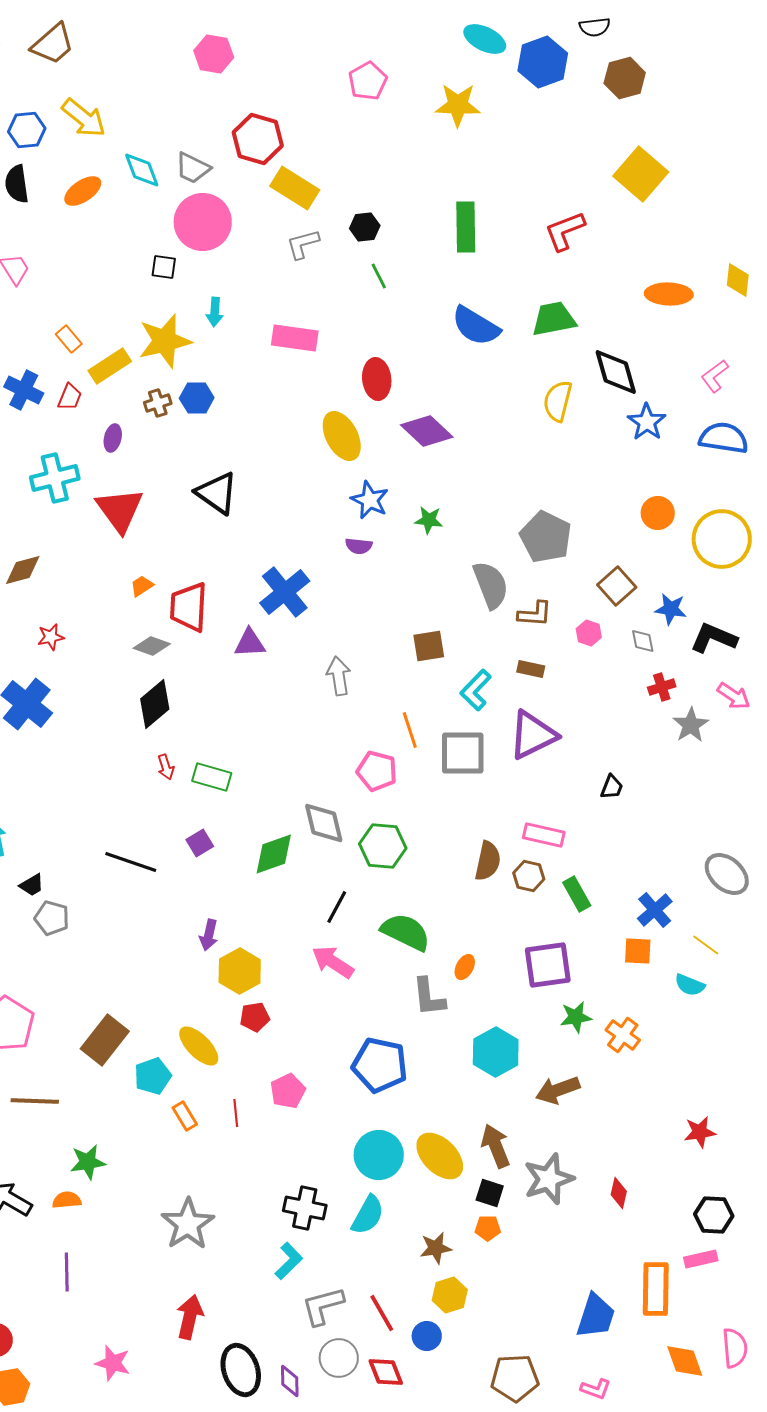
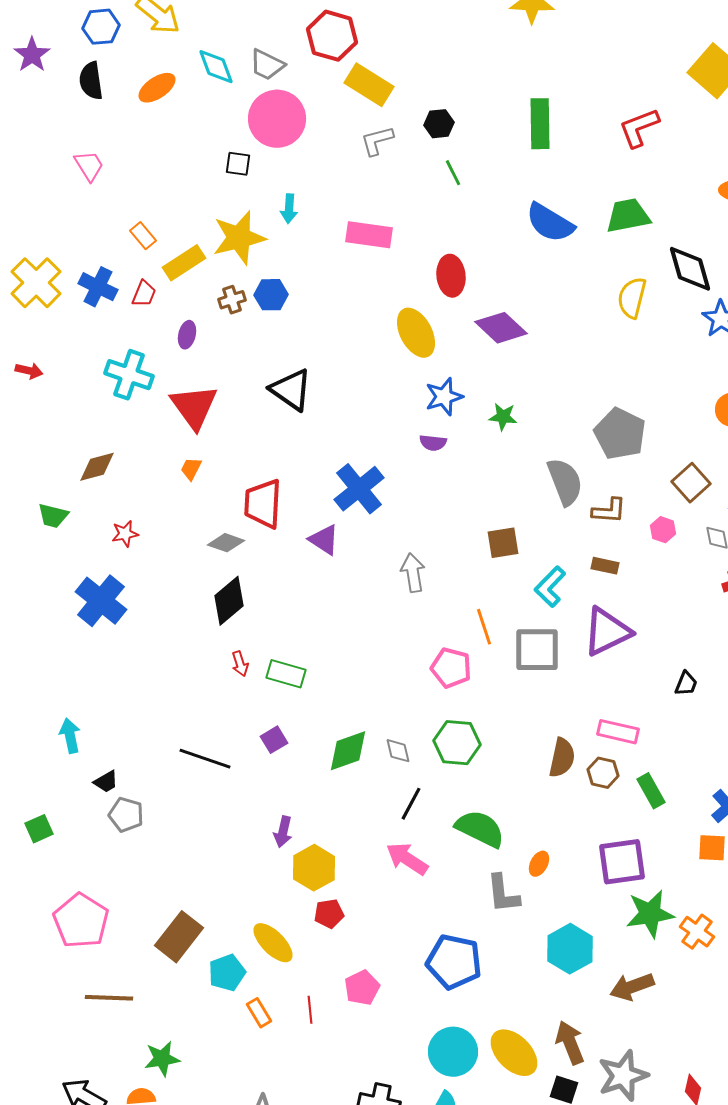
cyan cross: (55, 478) -> (129, 375), turned 33
blue star: (370, 500) -> (444, 397), turned 30
orange trapezoid: (142, 586) -> (191, 469), moved, turned -30
purple triangle: (250, 643) -> (324, 540), turned 36
gray diamond: (324, 823) -> (398, 751), moved, size x0.6
green star: (576, 1017) -> (650, 914), size x1.5

